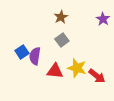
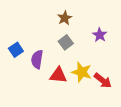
purple star: (103, 19) -> (100, 35), moved
blue square: (22, 52) -> (16, 50), moved

